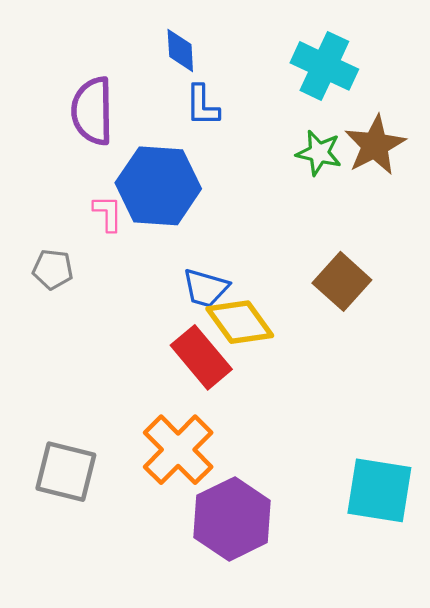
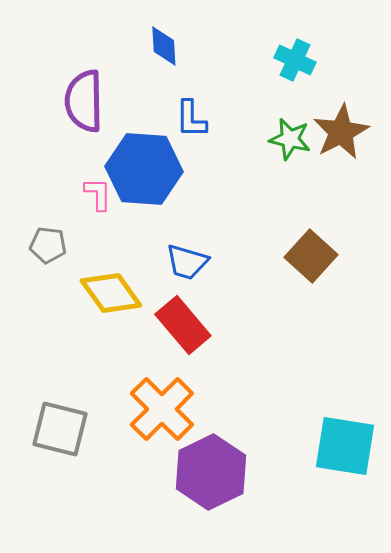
cyan cross: (324, 66) -> (295, 60), size x0.7
blue L-shape: (202, 106) -> (191, 119), moved
yellow diamond: (240, 322) -> (111, 293), moved

